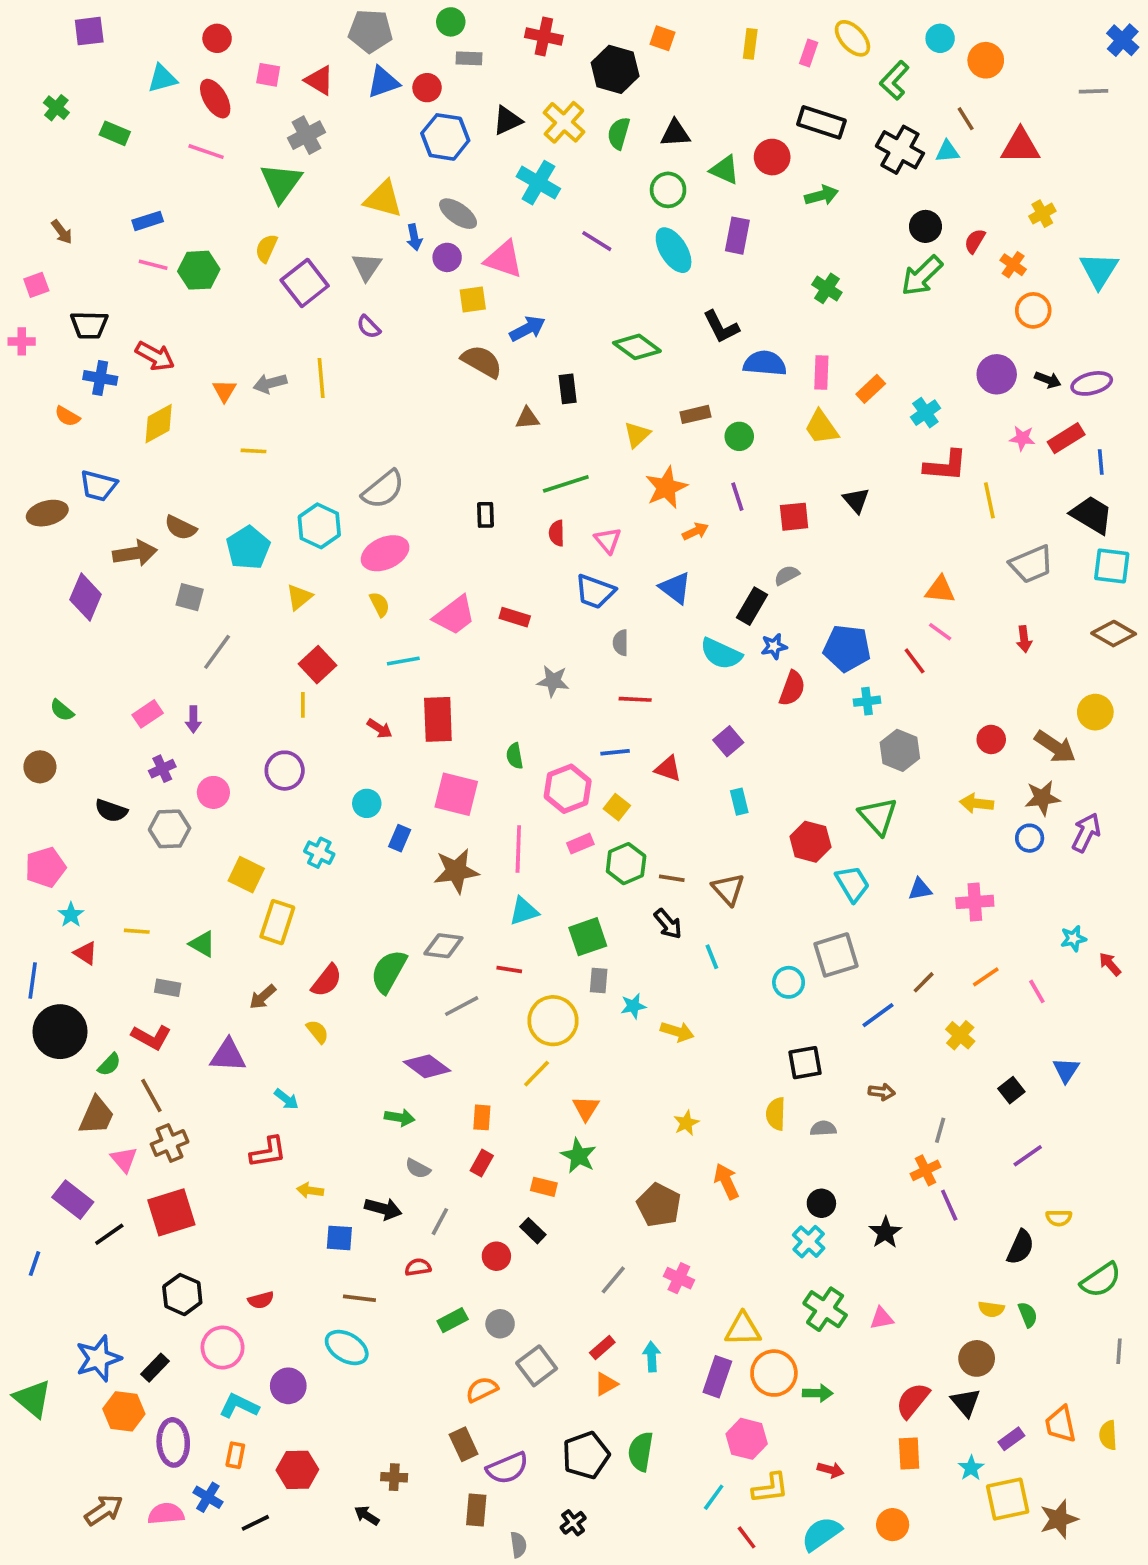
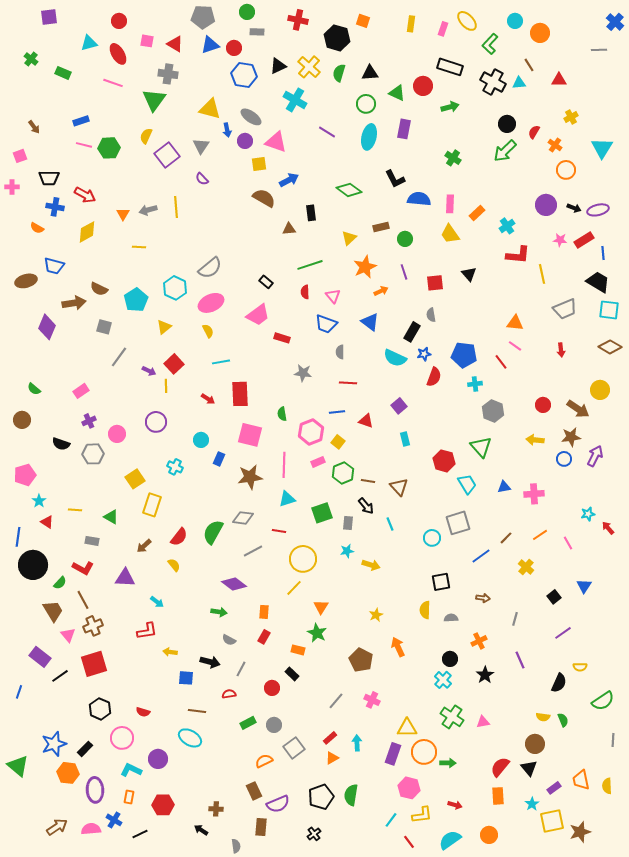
gray cross: (307, 135) -> (168, 74), turned 36
red triangle: (1020, 146) -> (559, 80), size x0.7
cyan ellipse: (674, 250) -> (369, 137), turned 45
black rectangle: (485, 515) -> (266, 282), turned -48
gray semicircle: (787, 575) -> (431, 315), turned -72
pink trapezoid: (454, 615) -> (258, 315), moved
purple arrow: (193, 719) -> (149, 371), moved, turned -64
yellow square: (246, 875) -> (135, 479), turned 30
gray rectangle: (599, 981) -> (348, 523), moved
brown trapezoid: (97, 1116) -> (53, 611), turned -55
orange cross: (925, 1170) -> (479, 641), moved
red semicircle: (261, 1300) -> (143, 712), turned 32
gray semicircle: (518, 1545) -> (236, 846), moved

